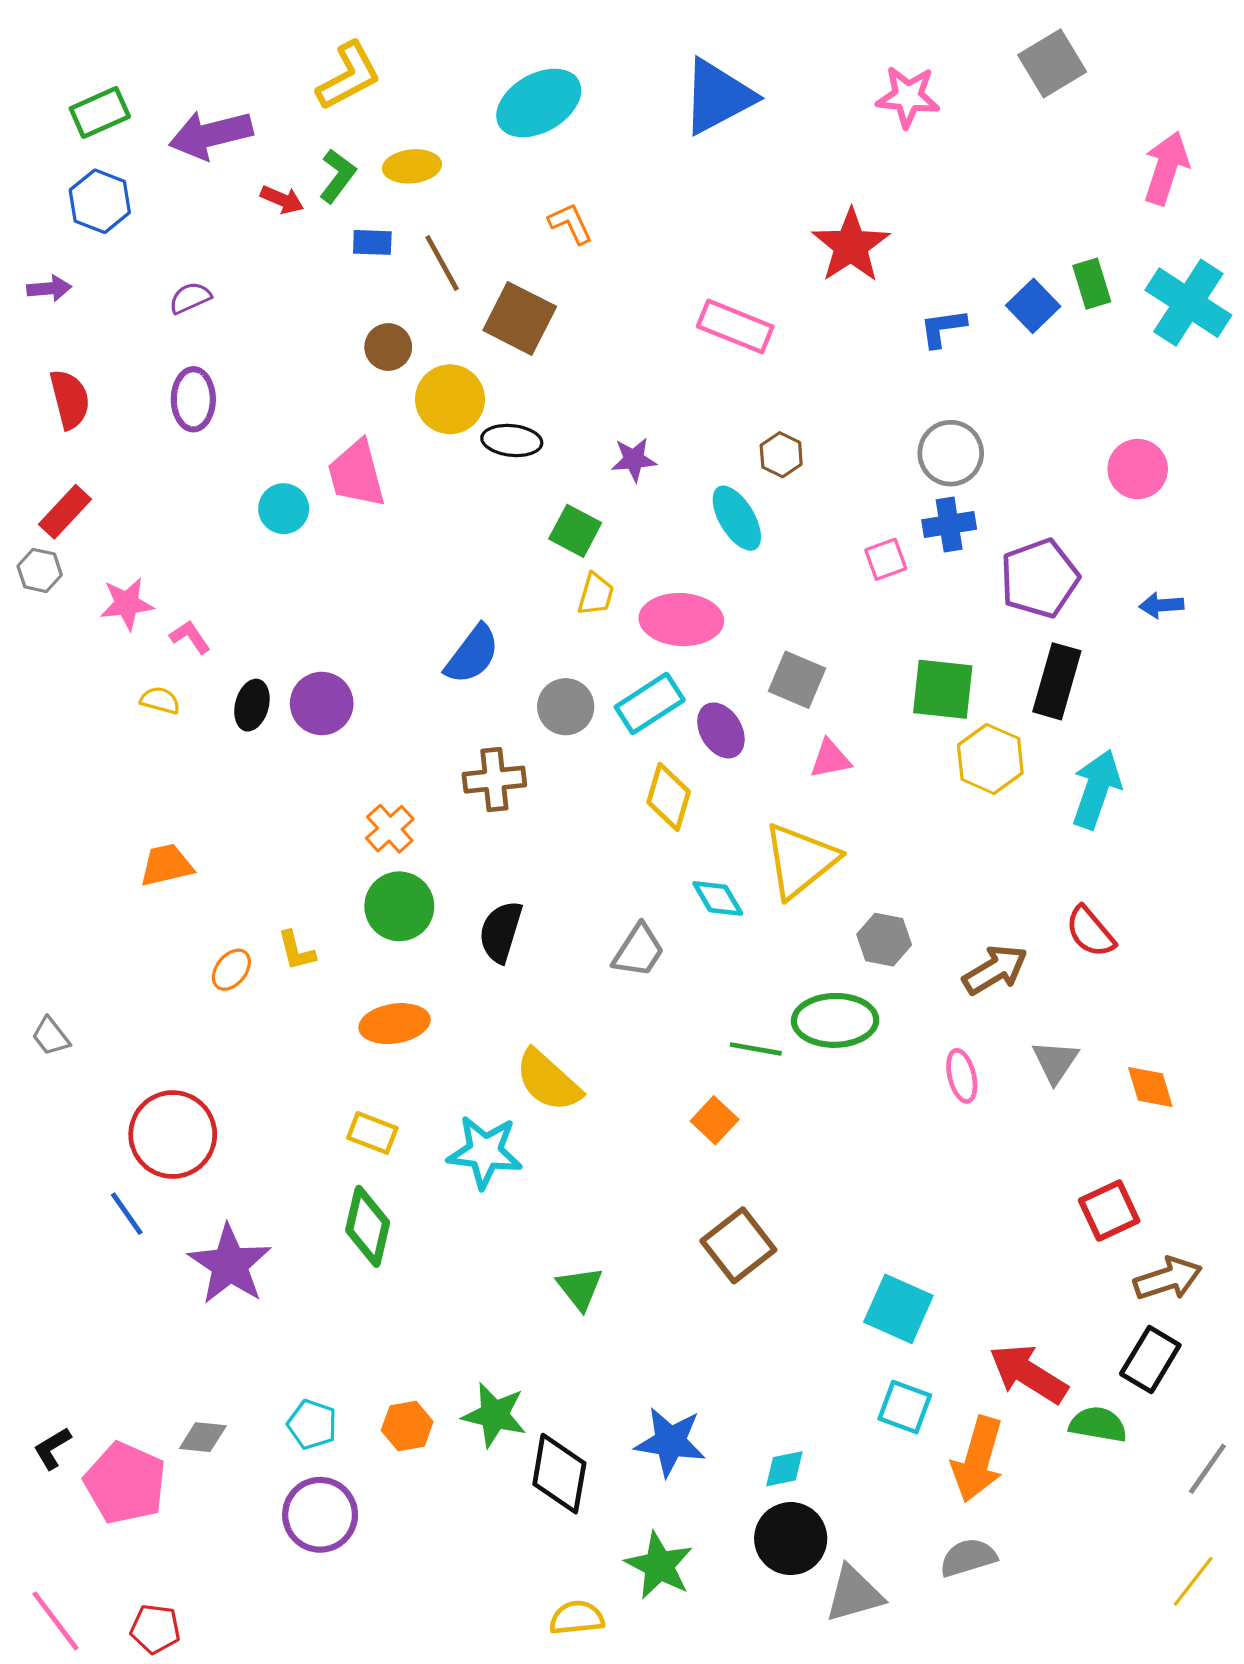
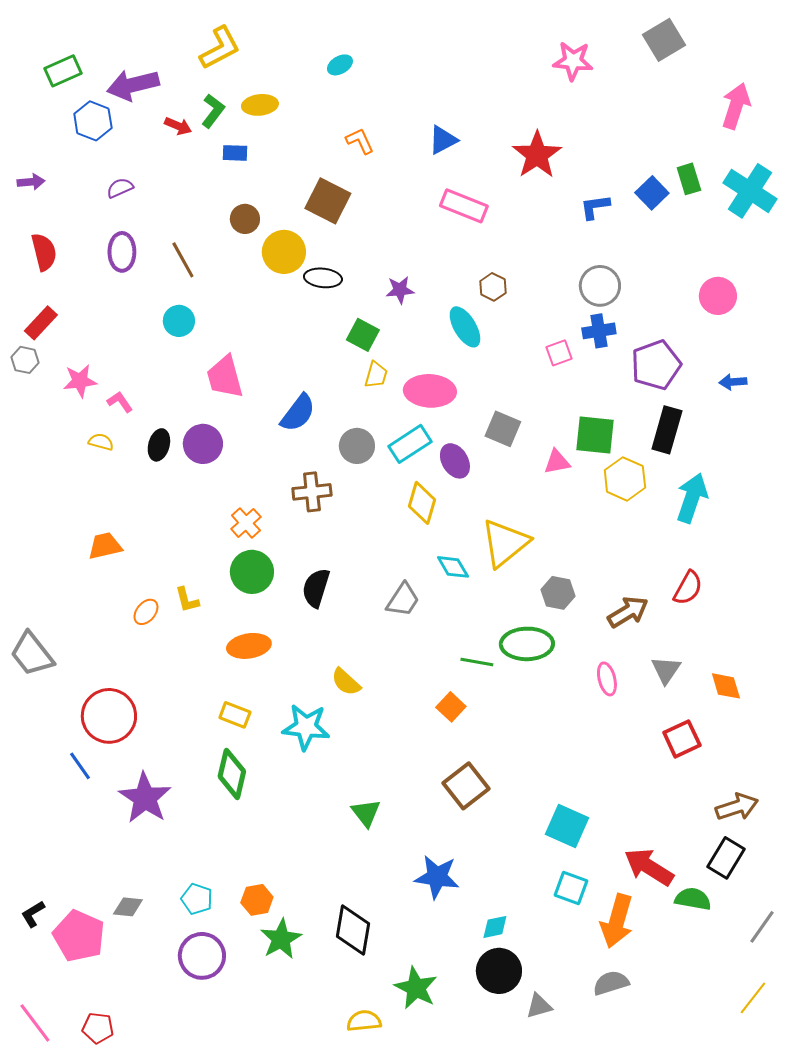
blue triangle: (718, 97) -> (443, 140), moved, size x0.6
cyan ellipse: (539, 103) -> (340, 65), size x0.5
blue hexagon: (100, 201) -> (93, 121), moved
brown line: (442, 263) -> (183, 260), moved
pink trapezoid: (357, 474) -> (225, 377), moved
pink triangle: (830, 759) -> (557, 462), moved
red semicircle: (1090, 932) -> (688, 588), turned -111
gray trapezoid: (51, 1036) -> (32, 654), size x1.8
yellow semicircle: (548, 1081) -> (346, 682), size x0.7
red square: (1109, 1211) -> (682, 739), moved
green star: (494, 1415) -> (281, 939), moved, turned 30
blue star: (670, 1442) -> (437, 877), moved
gray triangle: (854, 1594) -> (539, 1006), size x0.7

